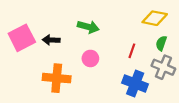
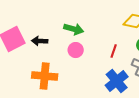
pink circle: (90, 58) -> (76, 50), moved
blue cross: (135, 84) -> (117, 81), turned 30

